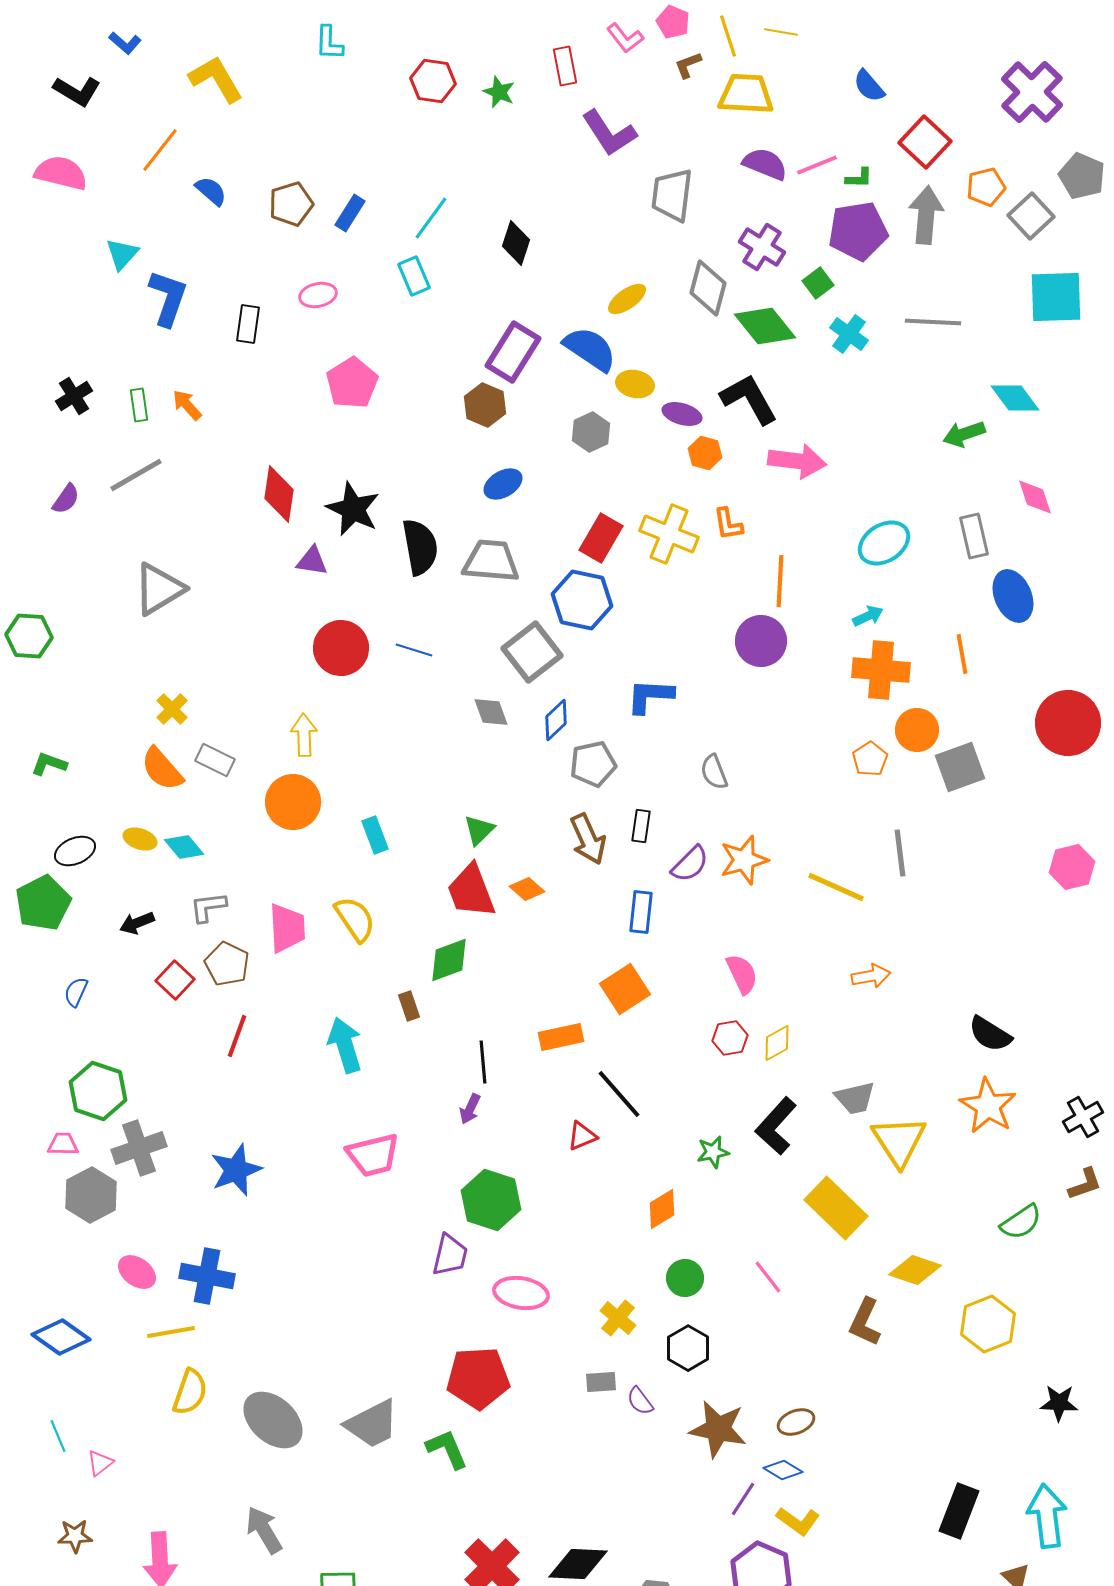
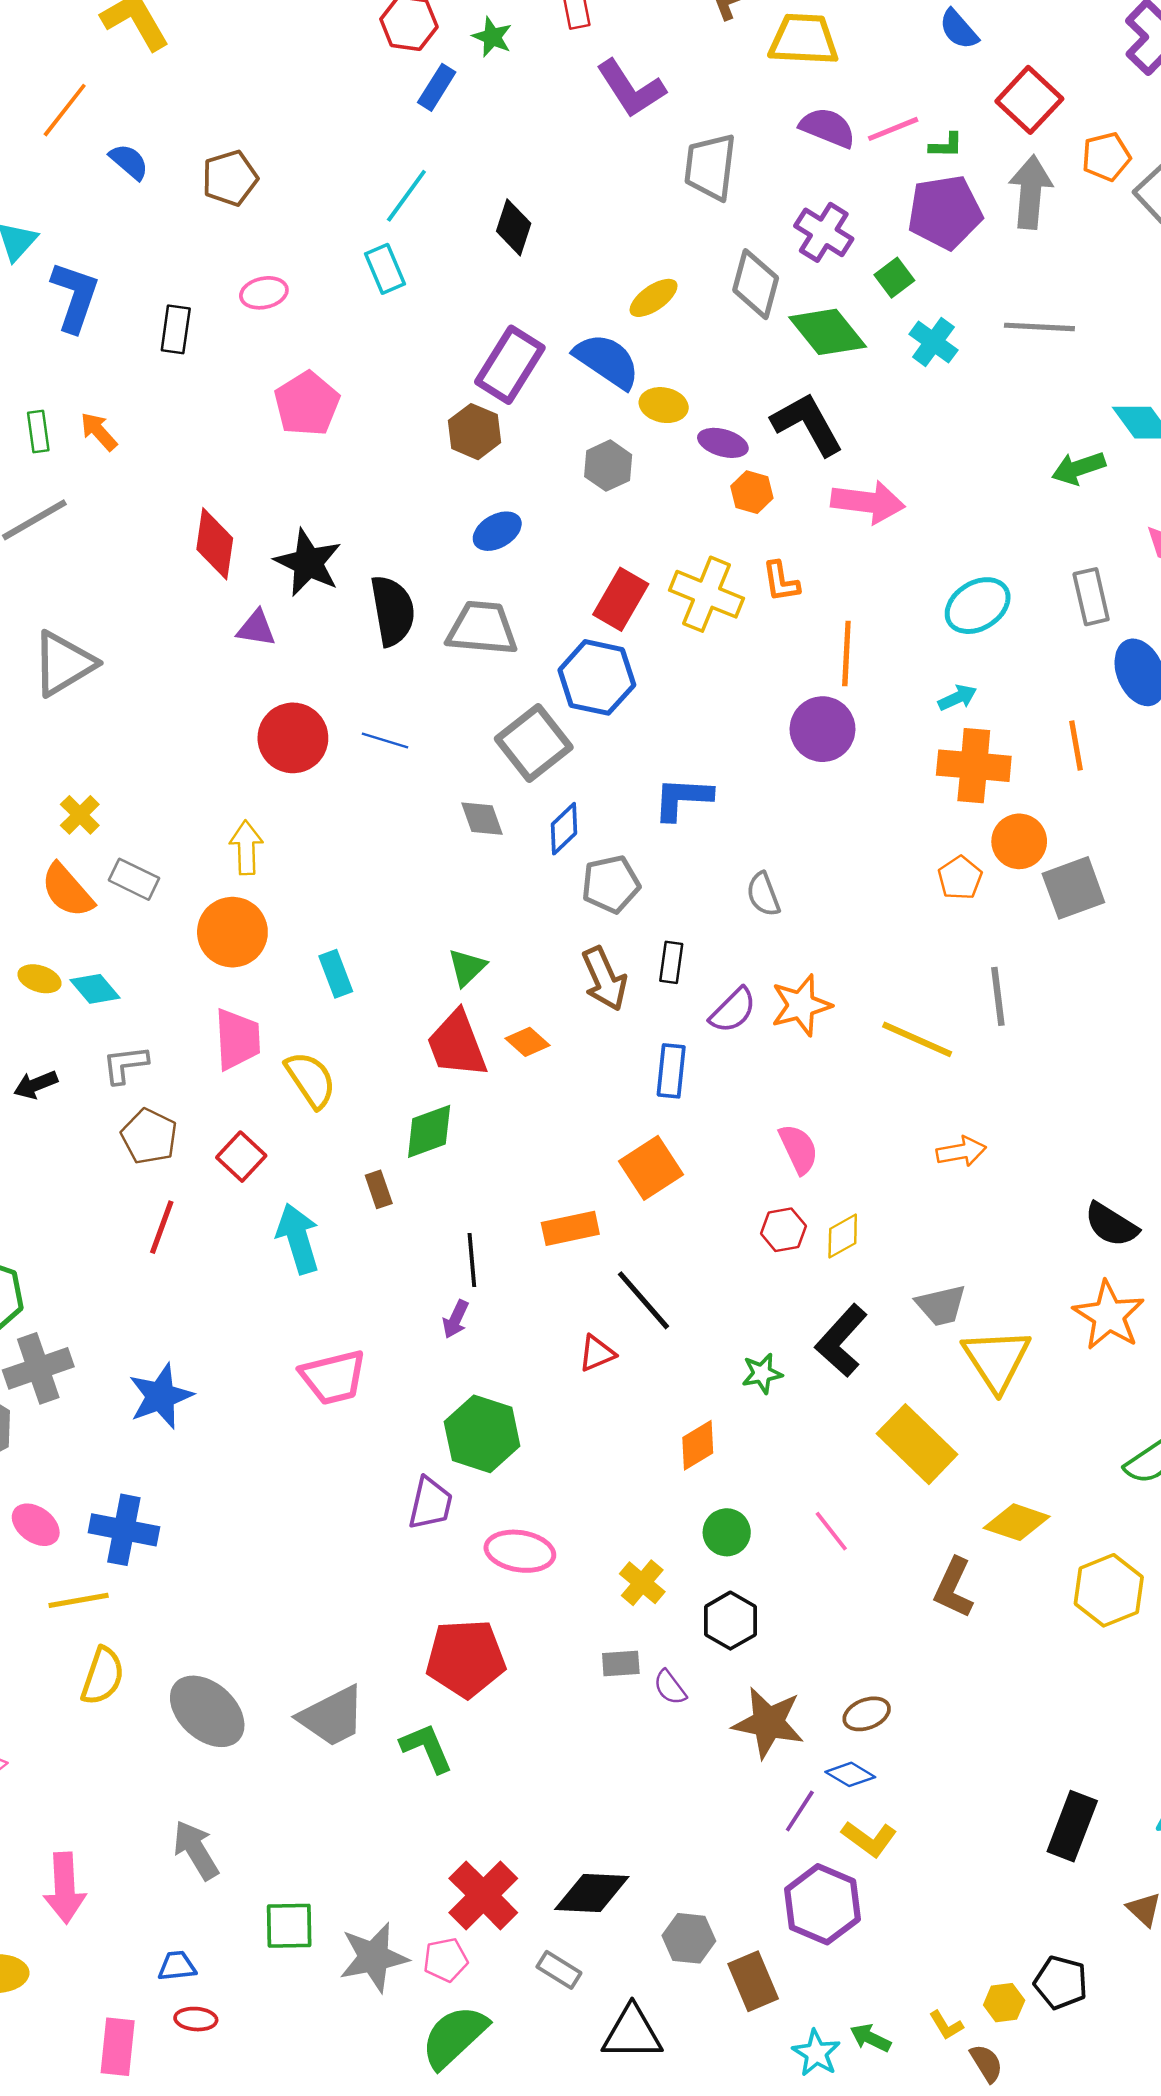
blue rectangle: (350, 213) -> (437, 87), moved
pink trapezoid: (287, 928) -> (237, 1039), moved
red square: (175, 980) -> (241, 1157), moved

